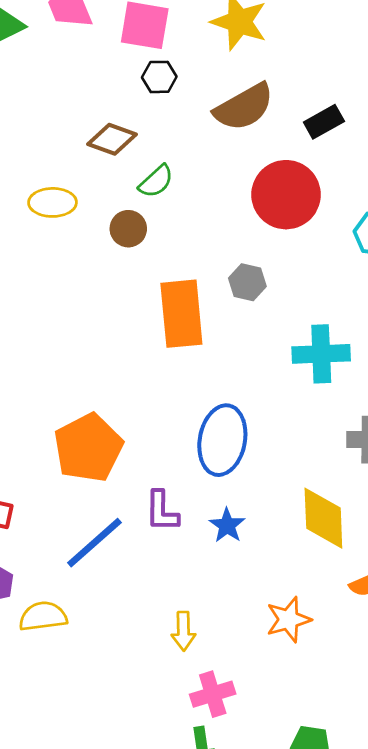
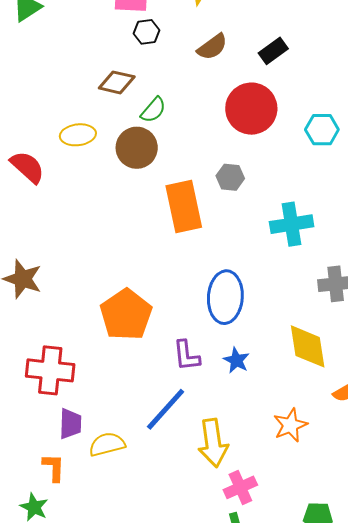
brown semicircle: (244, 107) -> (212, 47), size x0.7
brown circle: (128, 229) -> (137, 148), size x1.5
blue line: (94, 543) -> (166, 409), moved
yellow arrow: (183, 631) -> (213, 443), size x1.6

